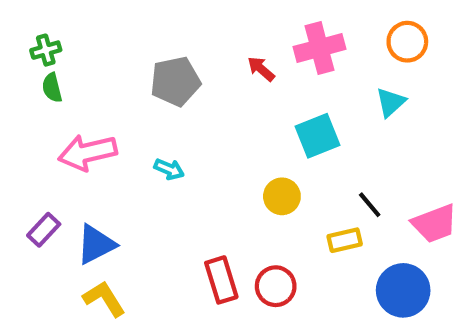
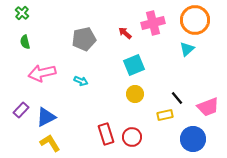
orange circle: (407, 42) -> (195, 20), size x1.5
green cross: (46, 50) -> (22, 13), moved, turned -32
cyan square: (317, 136) -> (134, 65), moved

